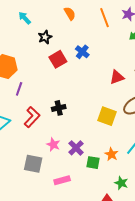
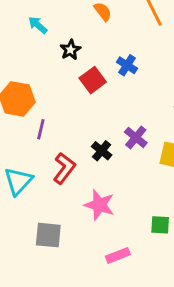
black cross: (59, 108) -> (102, 151), turned -32
pink star: (53, 145) -> (99, 205), size x1.5
purple cross: (76, 148) -> (136, 137), moved
gray square: (33, 164) -> (48, 235), moved

